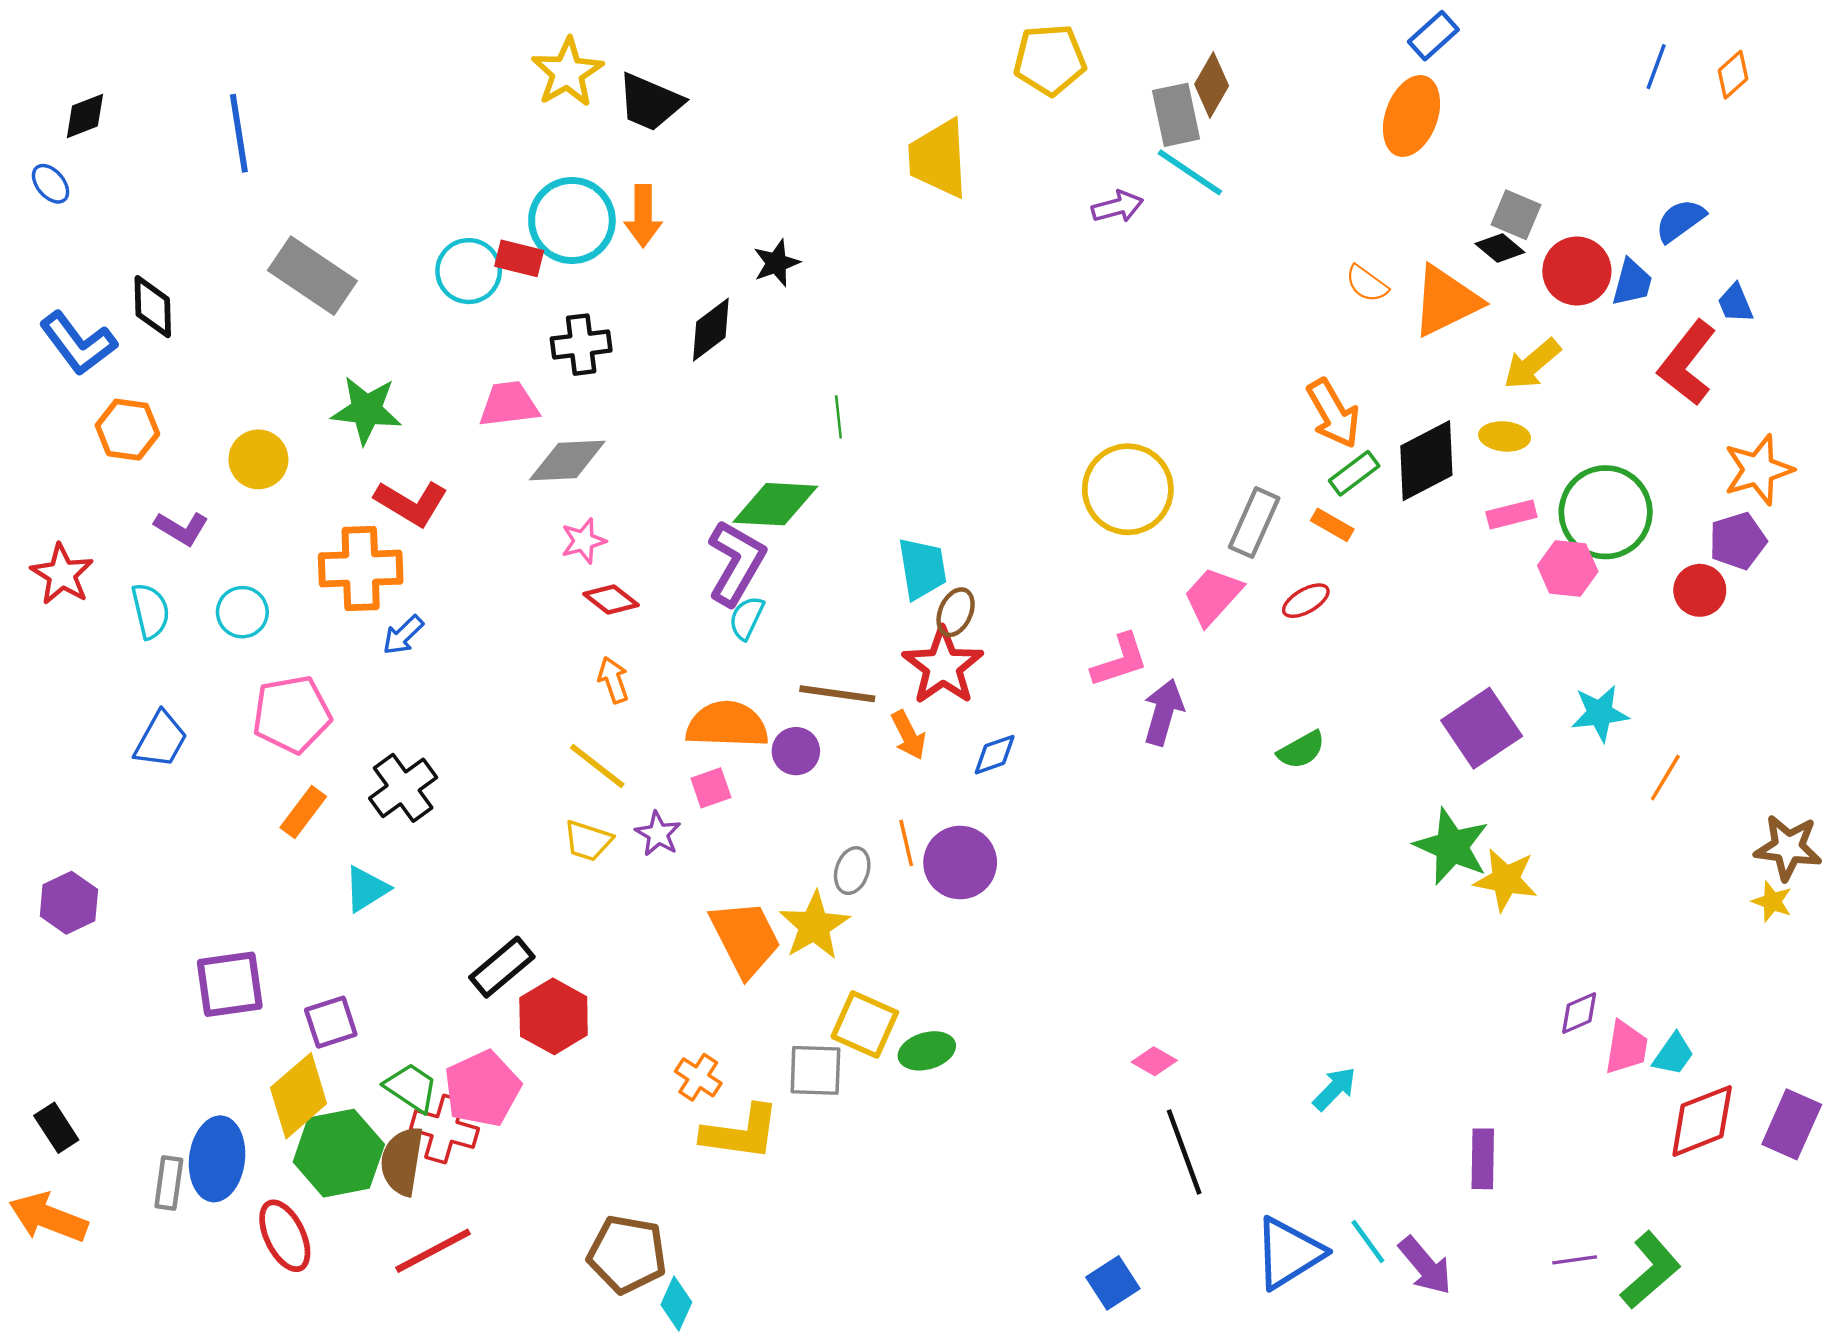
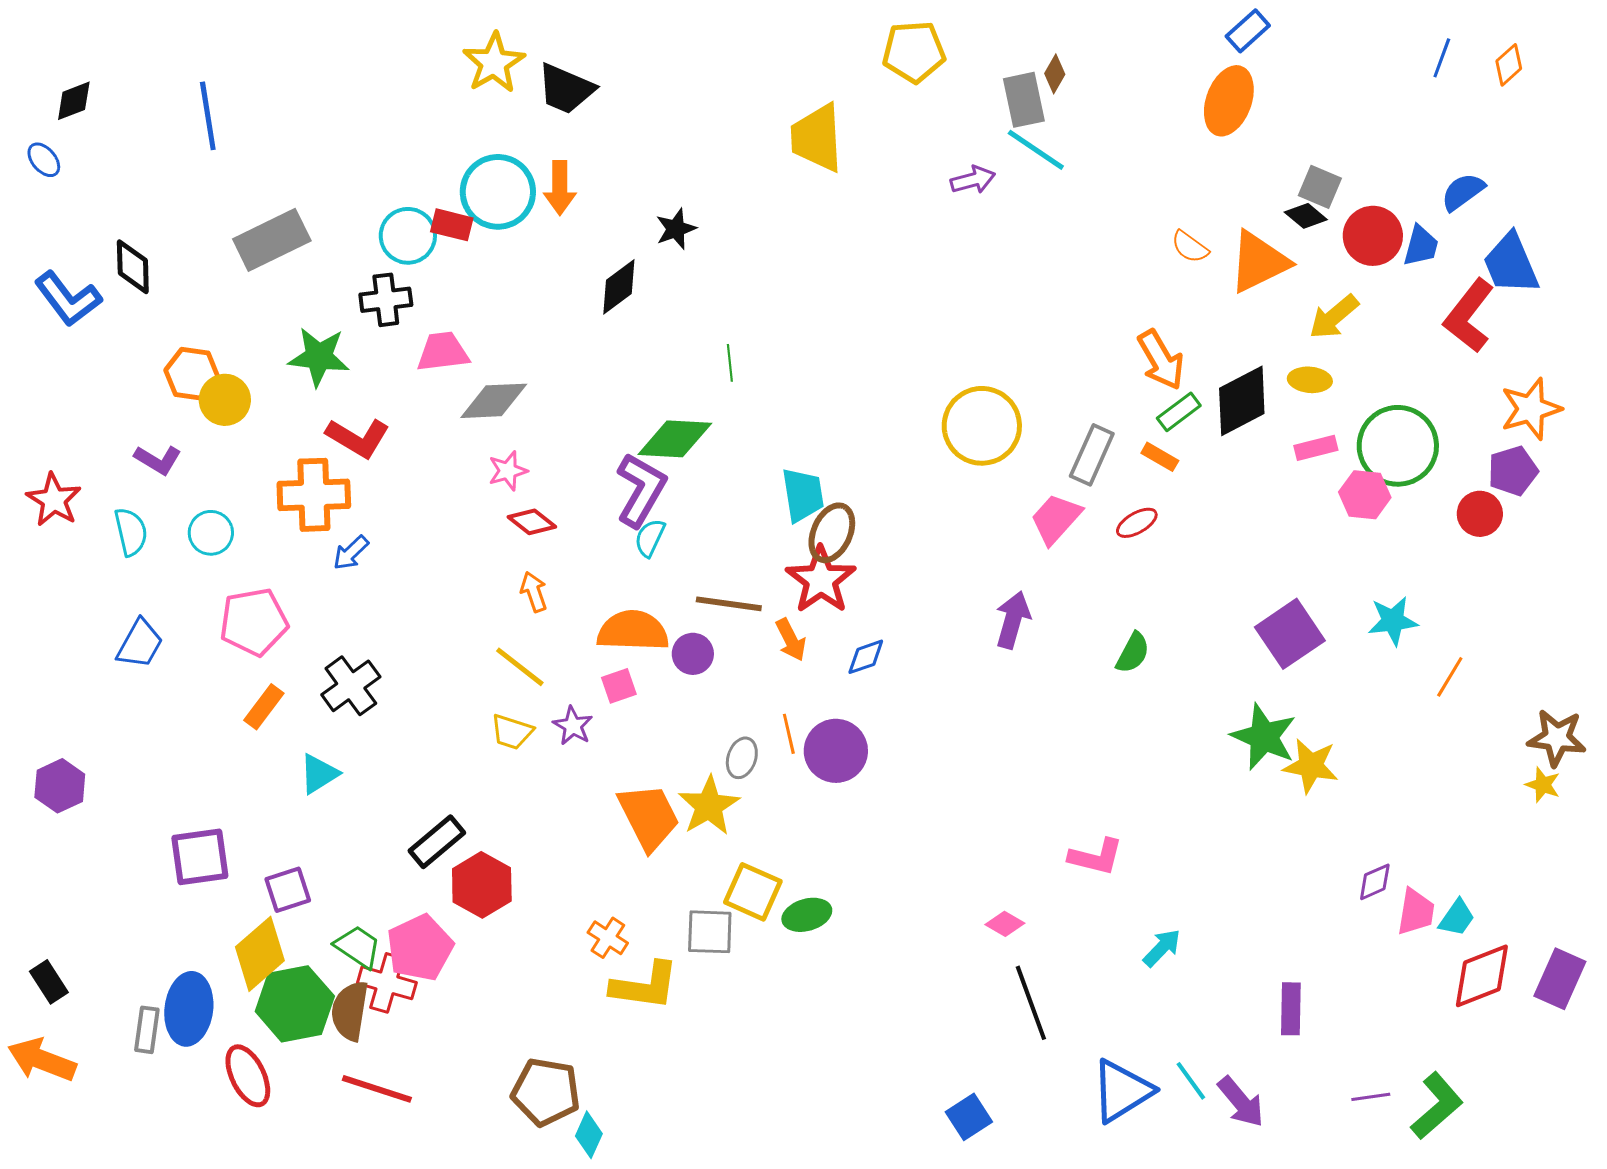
brown diamond: (1212, 85) -> (1055, 74), size x0.7
gray rectangle: (312, 276) -> (272, 240), turned -60
blue trapezoid: (1735, 303) -> (1511, 264), size x1.8
black cross: (581, 345) -> (386, 300), moved
orange hexagon: (127, 430) -> (192, 374), moved
brown ellipse: (956, 612) -> (832, 533), size x1.4
pink L-shape: (1120, 660) -> (1096, 857), moved, turned 32
green semicircle: (1301, 750) -> (1133, 653), turned -33
red line: (433, 1251) -> (377, 1089), turned 46

